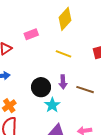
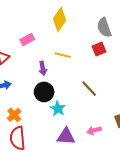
purple arrow: (63, 82) -> (43, 68), moved
brown line: (85, 90) -> (89, 89), turned 36

